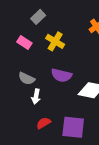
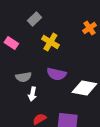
pink rectangle: (24, 42) -> (11, 43), moved
gray semicircle: (27, 78) -> (23, 77), turned -35

